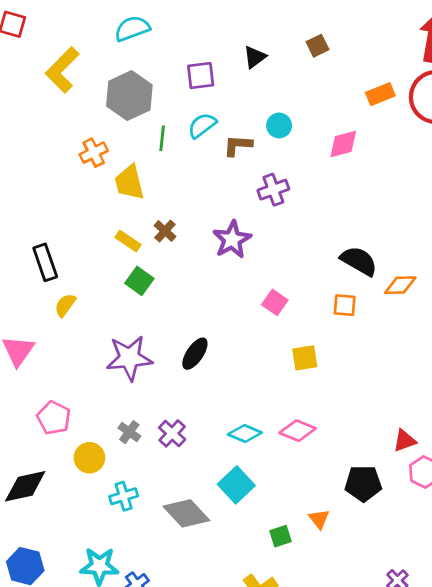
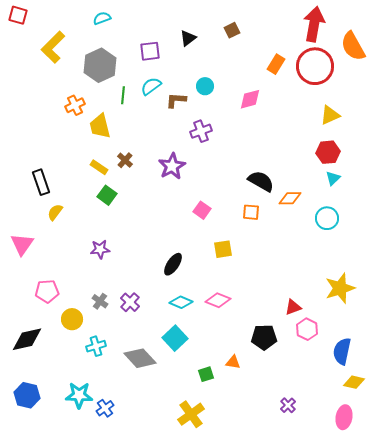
cyan semicircle: (132, 29) -> (102, 18), size x0.7
orange rectangle: (380, 94) -> (276, 64), turned -36
black ellipse: (195, 354) -> (173, 264), moved
purple star: (129, 358) -> (100, 249), size x0.6
pink pentagon: (54, 418) -> (47, 291), turned -30
orange triangle: (319, 519) -> (233, 362), turned -42

